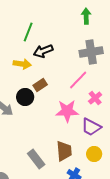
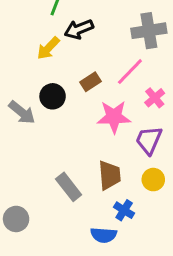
yellow arrow: (22, 64) -> (48, 48), turned 126
brown rectangle: (40, 85) -> (90, 82), moved
purple trapezoid: (91, 127) -> (149, 140), turned 85

